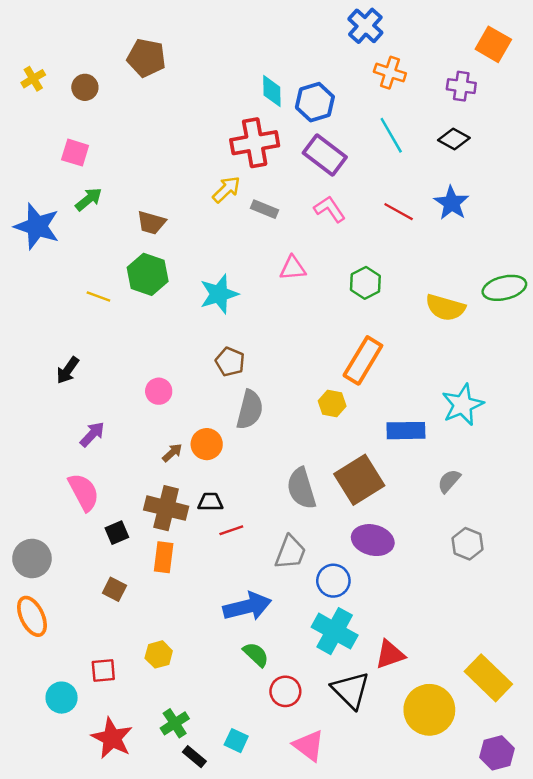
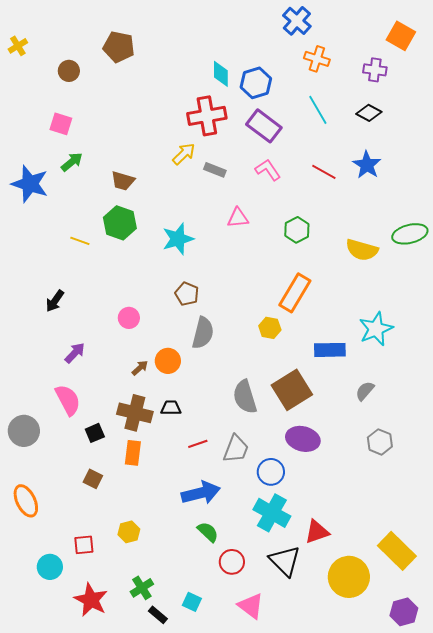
yellow cross: (33, 79) -> (18, 46), moved
red line: (231, 530) -> (198, 444), moved
gray circle: (32, 559) -> (24, 431), moved

